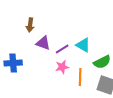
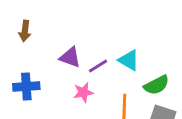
brown arrow: (30, 25) -> (25, 31), moved
pink star: (62, 67) -> (83, 92), moved

